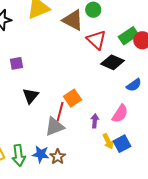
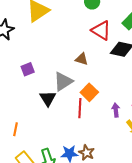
brown triangle: (73, 20) -> (82, 59), moved, size x0.6
gray triangle: (55, 127) -> (63, 82), moved

